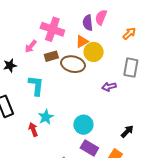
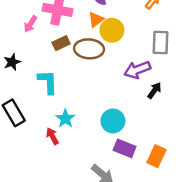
pink arrow: (31, 46) -> (30, 24), moved
purple arrow: (109, 87) -> (137, 70), size x1.5
black arrow: (127, 131) -> (154, 90), moved

